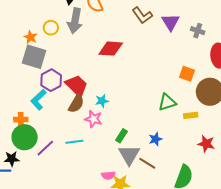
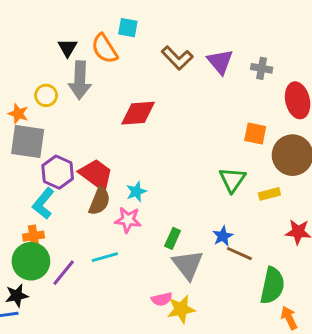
green triangle: (167, 102) -> (232, 180), turned -30
orange cross: (21, 120) -> (33, 236), moved
brown line: (147, 163) -> (239, 254), moved

